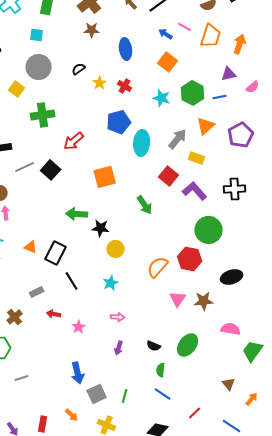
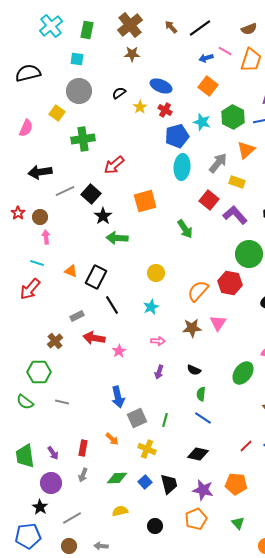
blue arrow: (166, 34) -> (206, 58), turned -48
blue ellipse: (126, 49) -> (161, 86), moved, turned -60
blue pentagon: (119, 122) -> (177, 136), moved
black star: (101, 228) -> (103, 216), moved, turned 30
brown star: (204, 301) -> (192, 328), moved
red arrow: (54, 314) -> (94, 338), size x1.5
green ellipse: (188, 345) -> (243, 373), moved
gray line: (22, 378) -> (62, 402), turned 32
red line: (195, 413) -> (246, 446), moved

